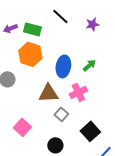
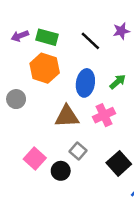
black line: (60, 16) -> (90, 41), moved
gray square: (61, 114) -> (78, 151), moved
black circle: (55, 145) -> (61, 171), moved

